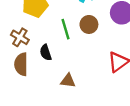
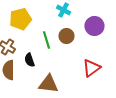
brown triangle: (68, 81) -> (48, 84), size x1.5

